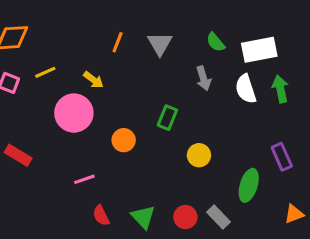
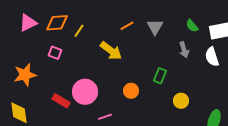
orange line: (118, 42) -> (127, 26), turned 40
yellow line: (45, 72) -> (79, 31), moved, turned -32
yellow arrow: (93, 80) -> (111, 51), size x1.6
pink circle: (74, 113) -> (85, 92), moved

